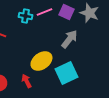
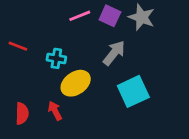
cyan cross: (25, 16) -> (56, 58), moved
cyan square: (66, 73) -> (133, 91), moved

